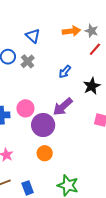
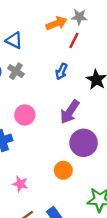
red line: (95, 49) -> (74, 41), moved
pink circle: (25, 108) -> (25, 115), moved
purple circle: (43, 125) -> (84, 143), moved

